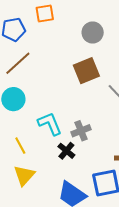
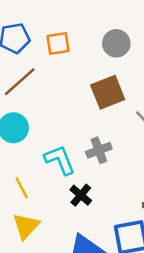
orange square: (45, 13) -> (58, 44), moved
gray cross: (81, 131) -> (99, 150), moved

